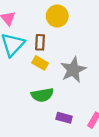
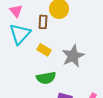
brown rectangle: (40, 42) -> (43, 22), moved

